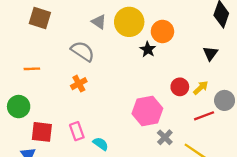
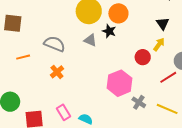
gray triangle: (99, 22) -> (90, 40), moved
orange line: (32, 69) -> (23, 57), moved
yellow arrow: (201, 88) -> (159, 44), moved

